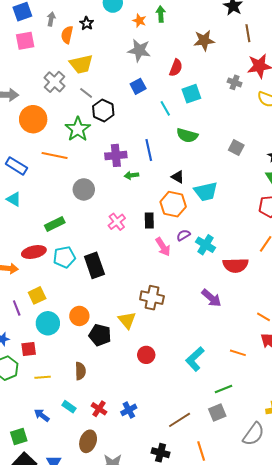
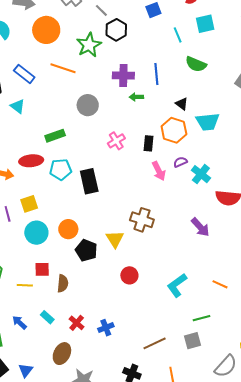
red square: (29, 349) -> (42, 269), moved

